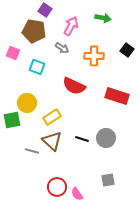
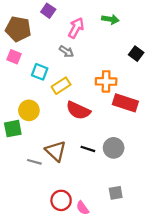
brown pentagon: (34, 31) -> (18, 29), moved
orange cross: (94, 56) -> (106, 81), moved
red semicircle: (74, 86) -> (78, 110), moved
yellow rectangle: (52, 117) -> (61, 86), moved

